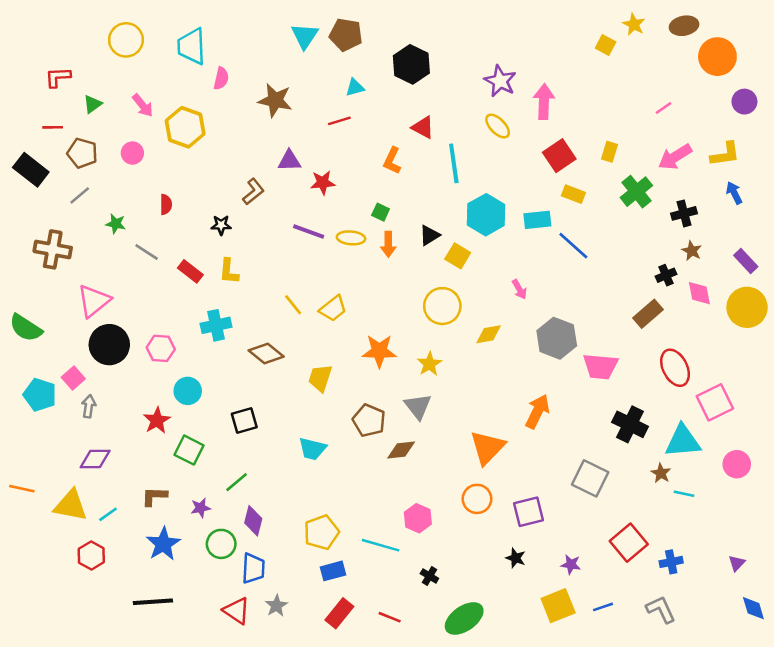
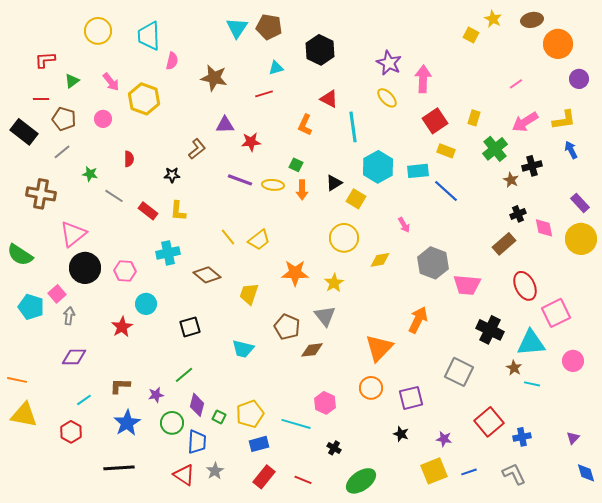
brown star: (692, 251) -> (511, 180), moved
green square: (189, 450) -> (219, 417), moved, size x0.6
yellow triangle: (71, 505) -> (24, 415), moved

